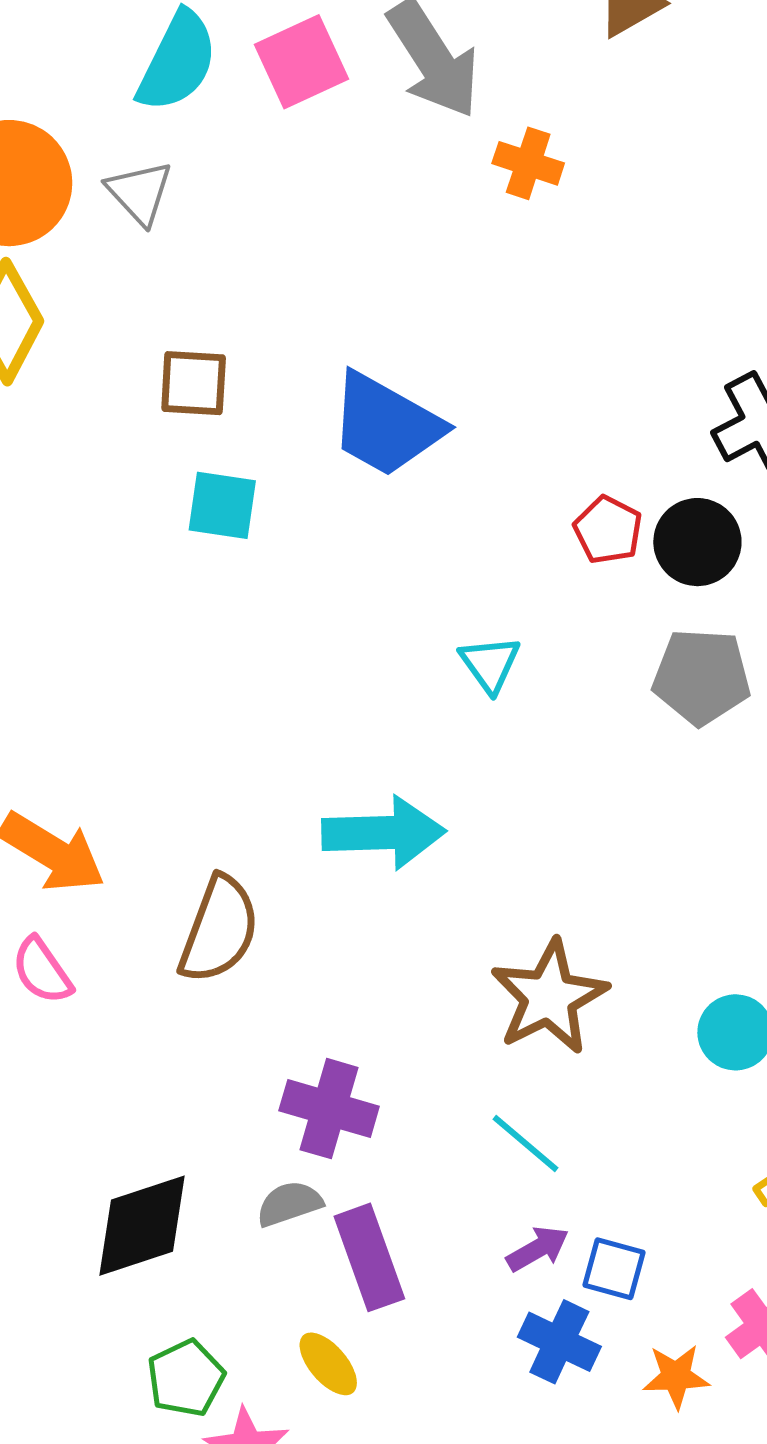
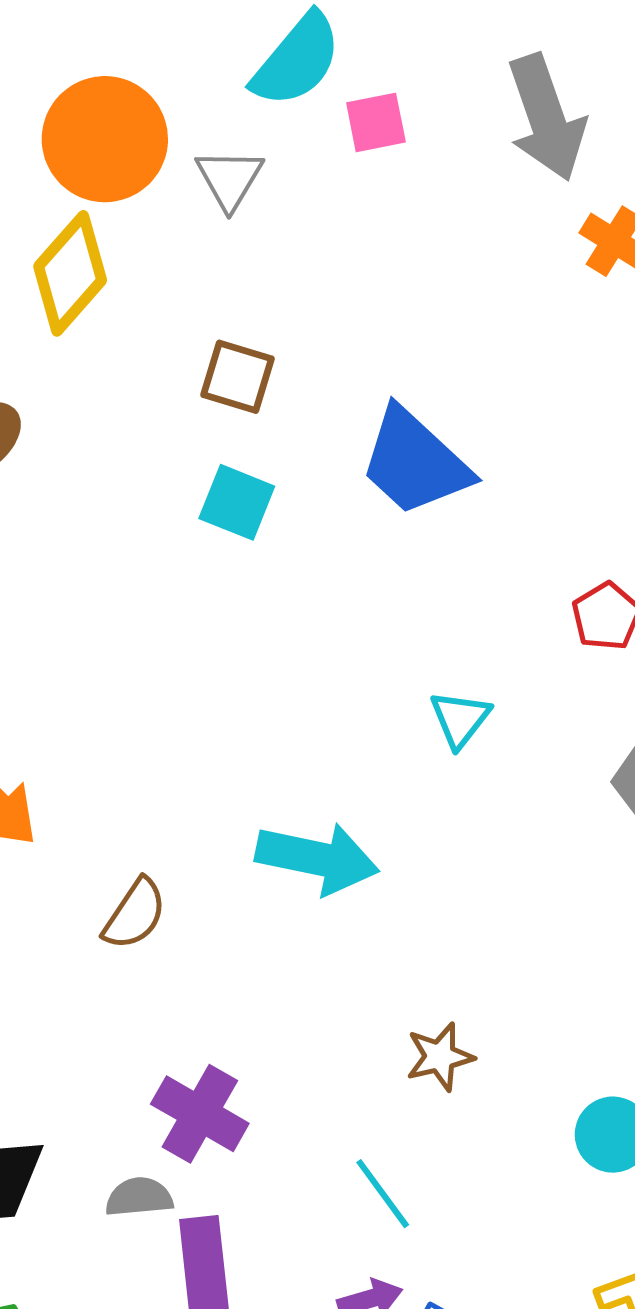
pink square: (302, 62) -> (376, 122), moved, size x0.7
brown semicircle: (219, 930) -> (135, 914), size x0.7
brown star: (549, 997) -> (440, 1057), size x0.6

